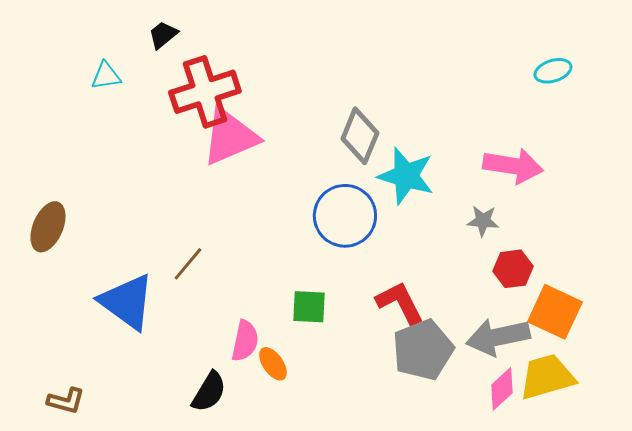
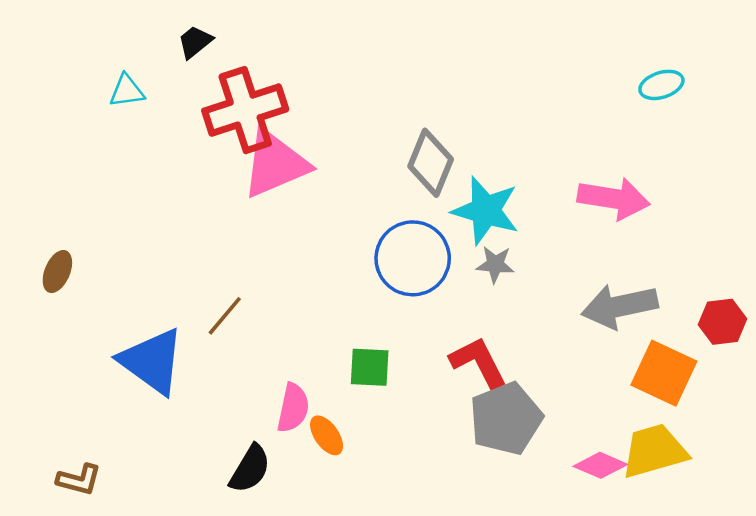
gray star: (483, 221) -> (495, 264), moved
brown ellipse: (48, 227) -> (57, 272), size x0.7
red hexagon: (513, 269) -> (722, 322), moved
gray arrow: (498, 337) -> (620, 306), moved
pink diamond: (502, 389) -> (600, 465), turned 66

